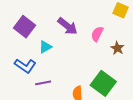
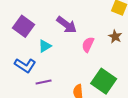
pink semicircle: (97, 34) -> (88, 45), moved
brown star: (117, 48) -> (115, 36), moved

